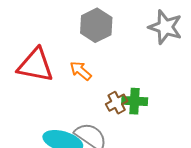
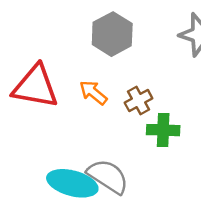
brown cross: (117, 103) -> (139, 101), moved

